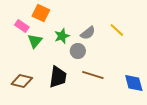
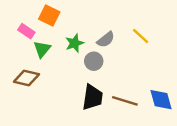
brown line: (93, 75) -> (125, 101), moved
black trapezoid: (58, 77) -> (93, 97), moved
brown diamond: (22, 81) -> (26, 78), moved

